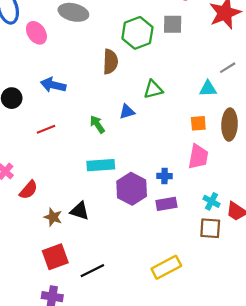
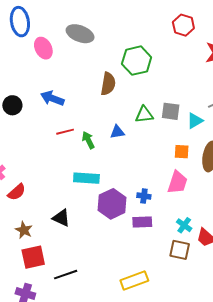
gray square: (173, 24) -> (171, 111), moved
cyan triangle: (208, 89) -> (195, 121), turned -36
red line: (46, 129) -> (65, 132), moved
brown star: (53, 217) -> (24, 230), moved

